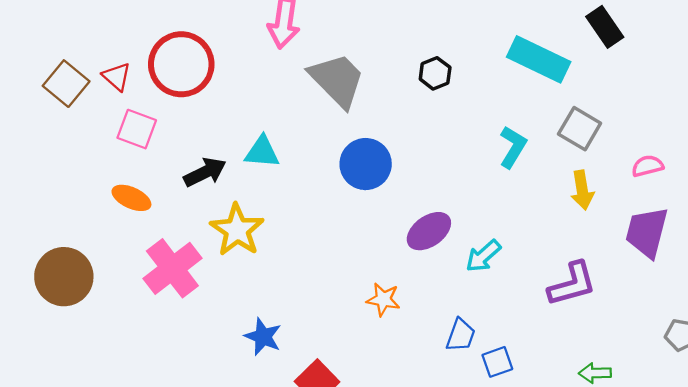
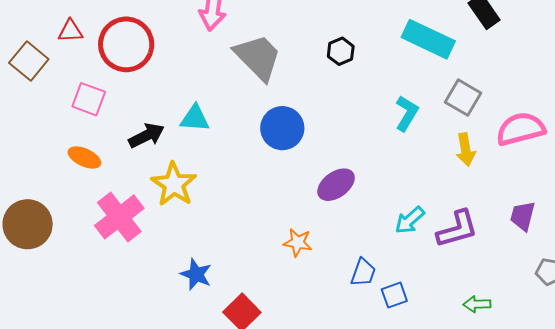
red triangle: (117, 77) -> (70, 31), moved, turned -44
pink semicircle: (647, 166) -> (521, 129), size x1.8
purple trapezoid: (647, 232) -> (523, 216), moved, size x0.7
cyan arrow: (483, 256) -> (410, 220), moved

